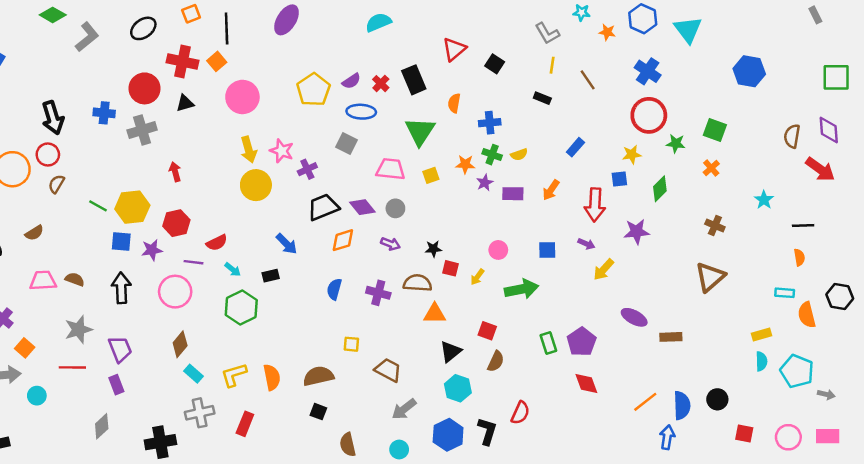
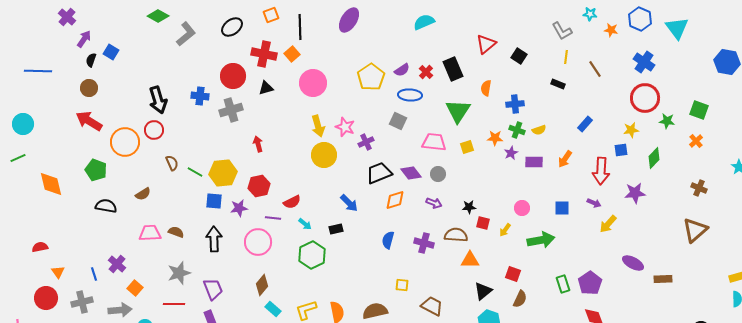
brown semicircle: (56, 184) -> (172, 163), moved, turned 126

